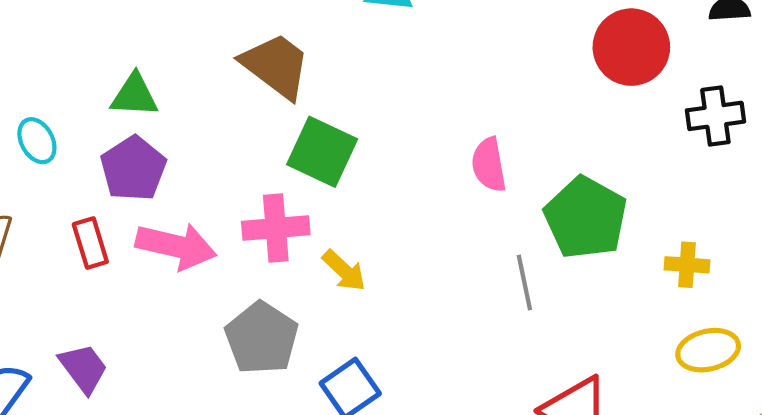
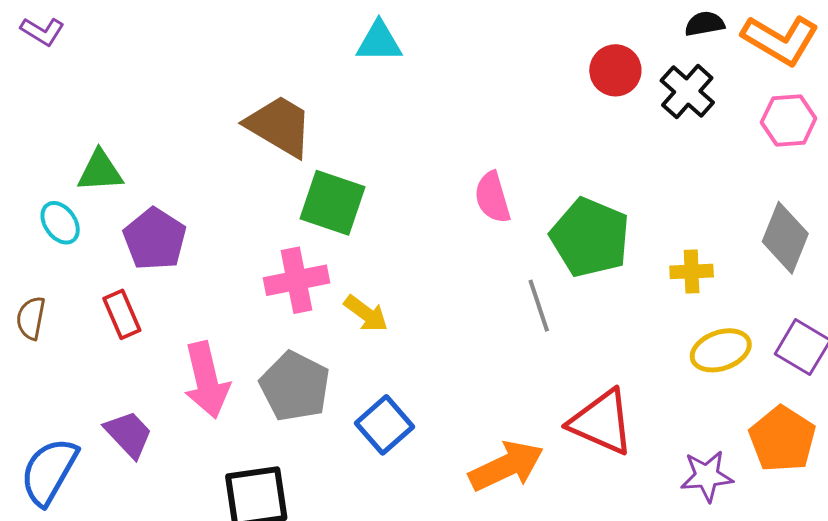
red circle: (631, 47) -> (615, 70), size x0.7
green triangle: (134, 95) -> (100, 171), moved
black cross: (715, 116) -> (687, 91), moved, turned -34
pink arrow: (176, 246) -> (207, 380), moved, turned 70

